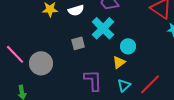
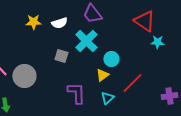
gray square: (78, 43) -> (61, 56), turned 32
red line: (150, 84) -> (132, 83), moved

